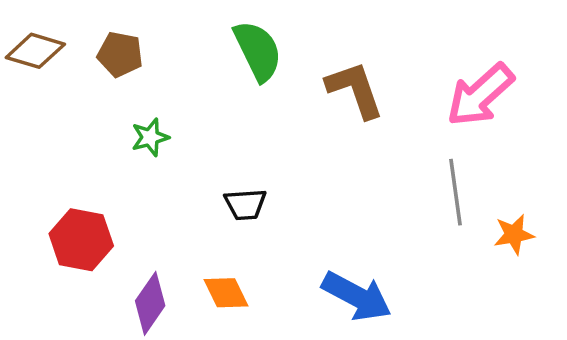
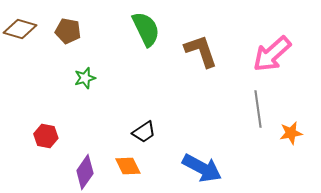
black trapezoid: (245, 204) -> (144, 132), moved, turned -30
red hexagon: (81, 240) -> (46, 136), size x0.7

